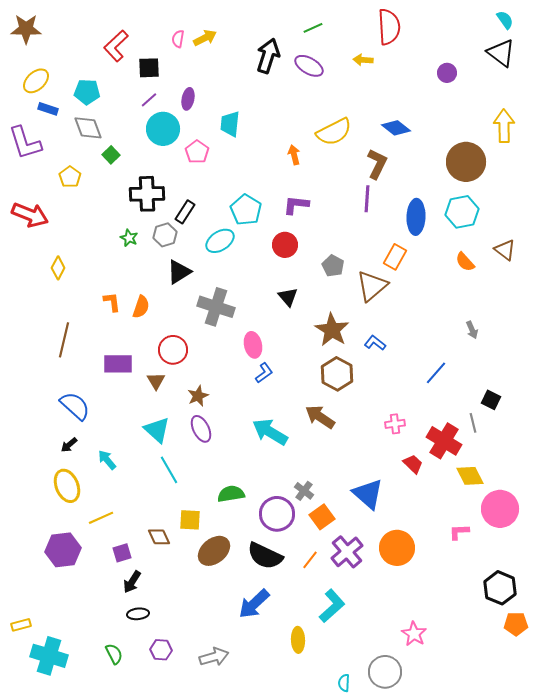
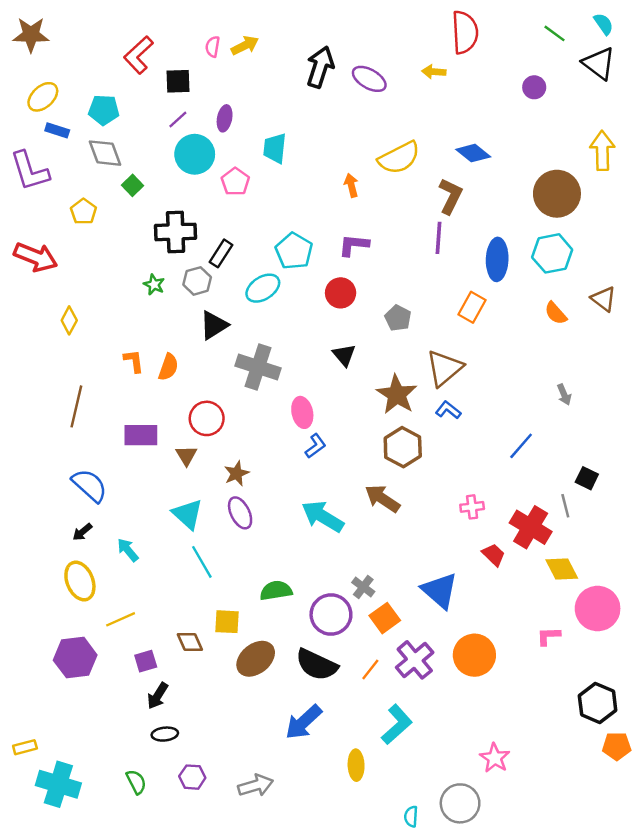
green line: (313, 28) -> (555, 33), moved, turned 60
brown triangle: (372, 286) -> (445, 368), moved

